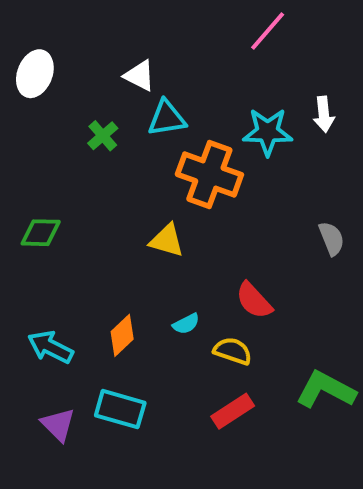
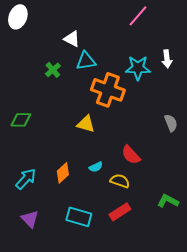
white ellipse: (35, 74) -> (18, 17), moved
cyan arrow: (50, 347) -> (26, 179), turned 105
green L-shape: (326, 390) -> (168, 201), size x0.7
cyan rectangle: (120, 409) -> (79, 217), moved

